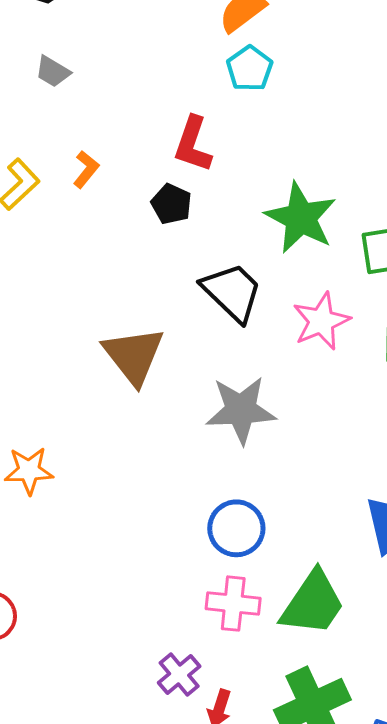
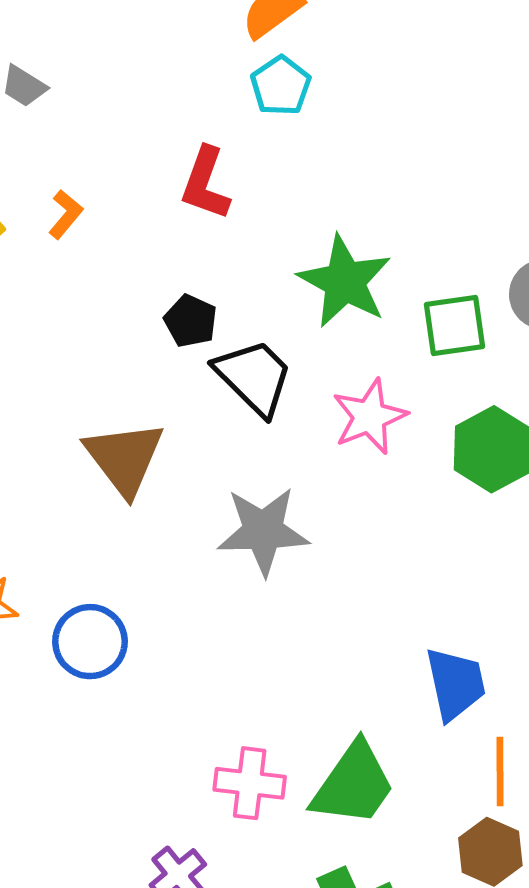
black pentagon: (171, 204) -> (191, 321), moved
blue circle: (236, 528) -> (90, 642), moved

